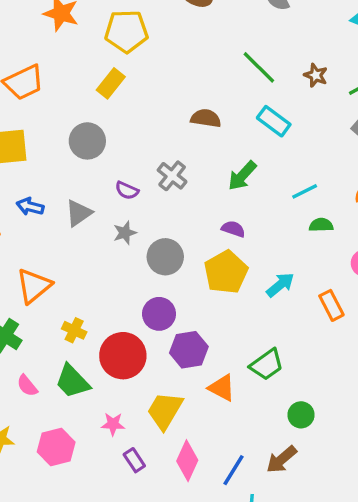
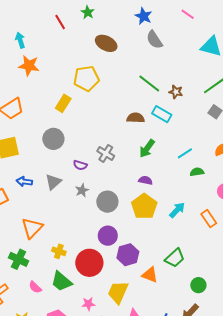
yellow pentagon: (126, 31) -> (86, 78), moved
brown star: (316, 75) -> (176, 92), moved
brown semicircle: (206, 118) -> (136, 118), moved

